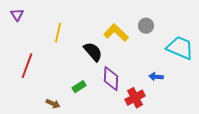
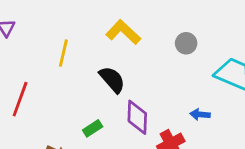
yellow L-shape: (116, 33) -> (123, 32), moved

